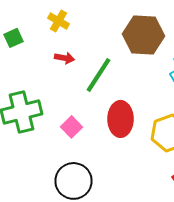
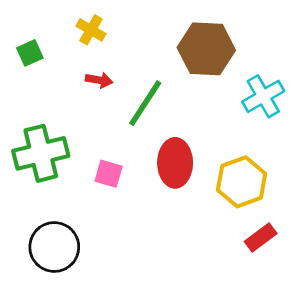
pink square: (72, 127) -> (109, 174), turned -30
black circle: (74, 181) -> (54, 247), moved

